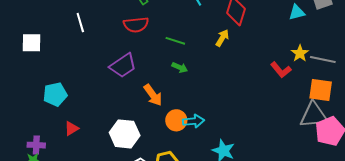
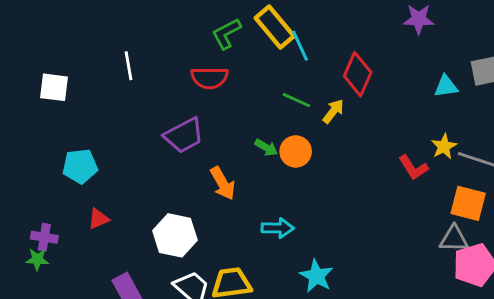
green line: (175, 41) -> (296, 100), moved
gray triangle: (314, 115) -> (454, 239), size x0.7
orange circle: (176, 120) -> (296, 151), moved

